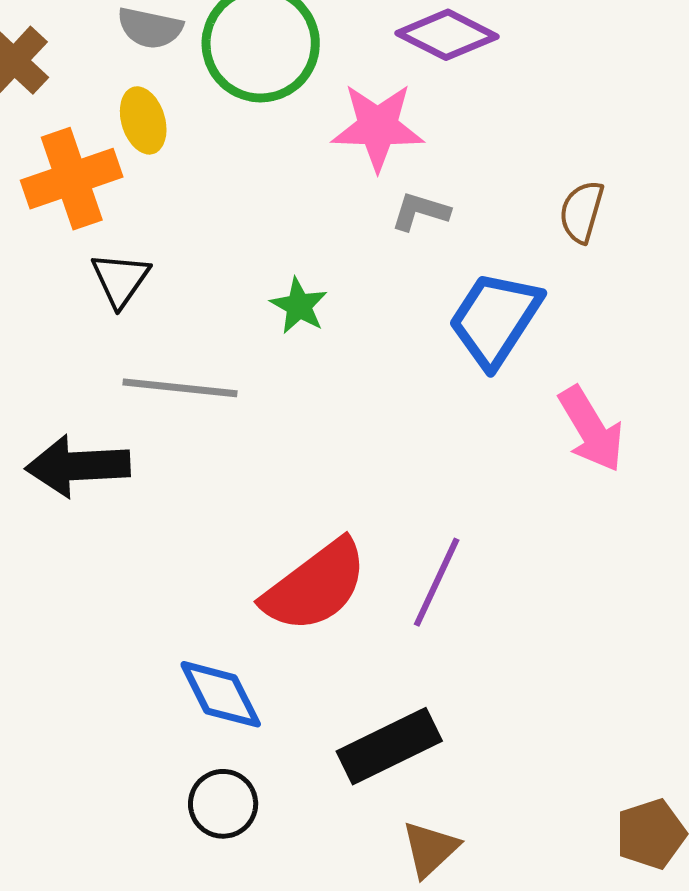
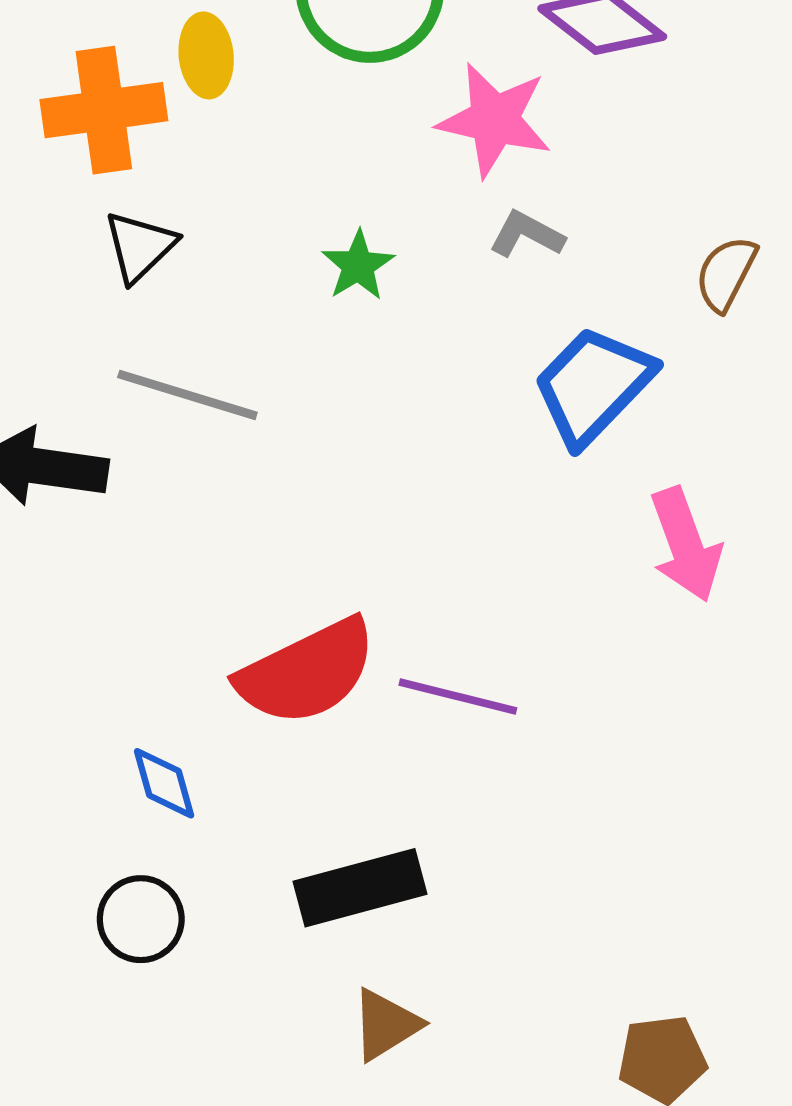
green star: (299, 306) -> (358, 265), moved
purple line: (437, 582) -> (458, 696), turned 68
blue diamond: (221, 694) -> (164, 783), size x0.7

